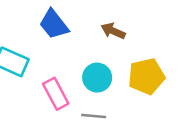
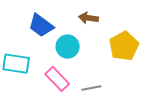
cyan circle: (97, 78) -> (68, 47), moved

